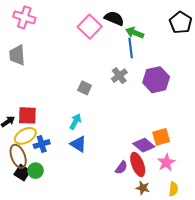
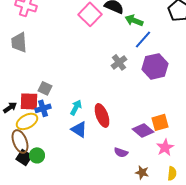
blue line: (131, 48) -> (143, 39), moved, turned 48
gray square: (85, 88) -> (45, 88), moved
blue cross: (42, 144) -> (43, 108), moved
red ellipse: (138, 164) -> (102, 115), moved
purple semicircle: (121, 168) -> (121, 152), turned 72

